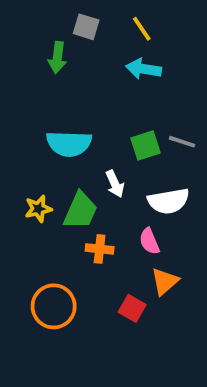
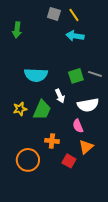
gray square: (86, 27) -> (54, 14), moved
green arrow: (57, 57) -> (17, 30), moved
orange cross: (100, 249) -> (52, 141), moved

